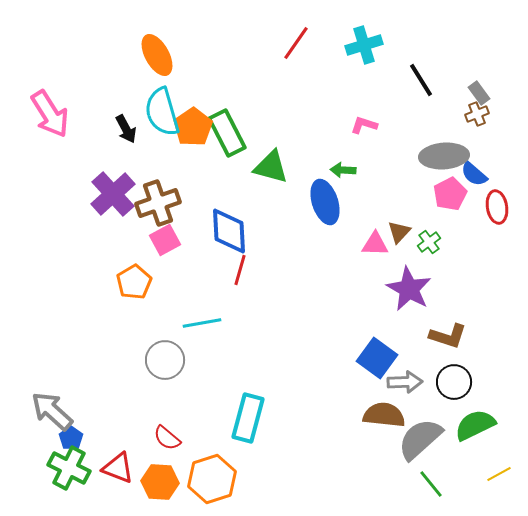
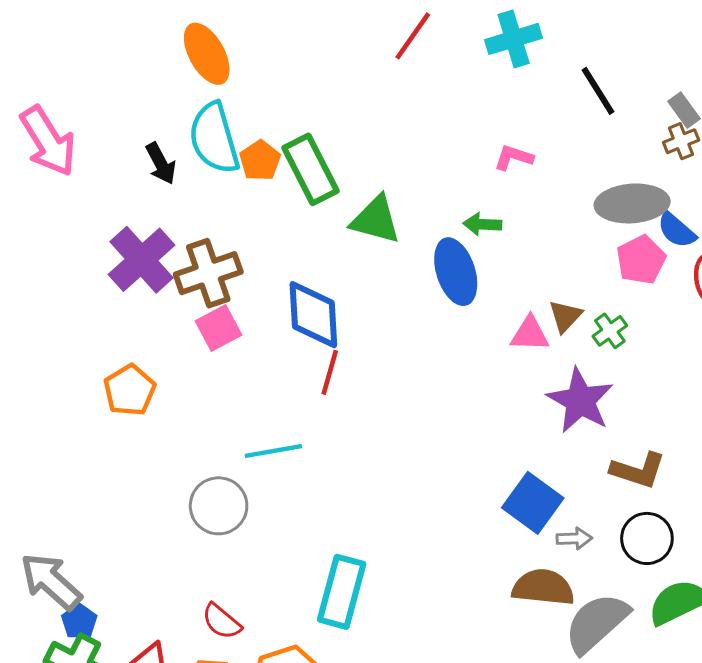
orange pentagon: (193, 127) -> (260, 160), size x0.7
orange pentagon: (134, 282) -> (130, 390), moved
gray arrow: (405, 382) -> (574, 538), size x0.7

